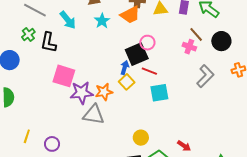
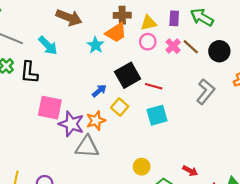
cyan star: (102, 21) -> (96, 45), moved
pink circle: (147, 43) -> (148, 42), moved
pink cross: (189, 47) -> (173, 46), moved, turned 32
blue arrow: (125, 68) -> (99, 91), moved, turned 40
red line: (149, 71) -> (154, 86), moved
purple star: (82, 93) -> (71, 124), turned 30

